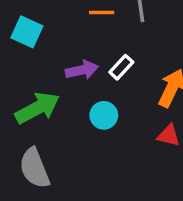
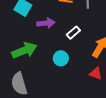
purple arrow: (82, 70) -> (46, 23), moved

